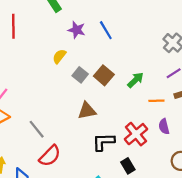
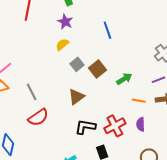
purple star: (77, 30) -> (65, 22), moved
brown triangle: (87, 111) -> (76, 97), turned -36
gray line: (37, 129) -> (32, 92), moved
red semicircle: (50, 156) -> (38, 117), moved

